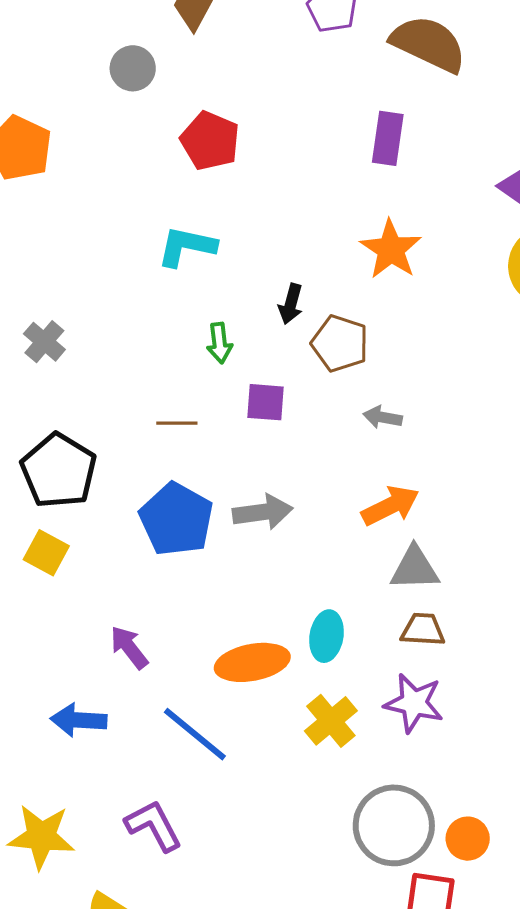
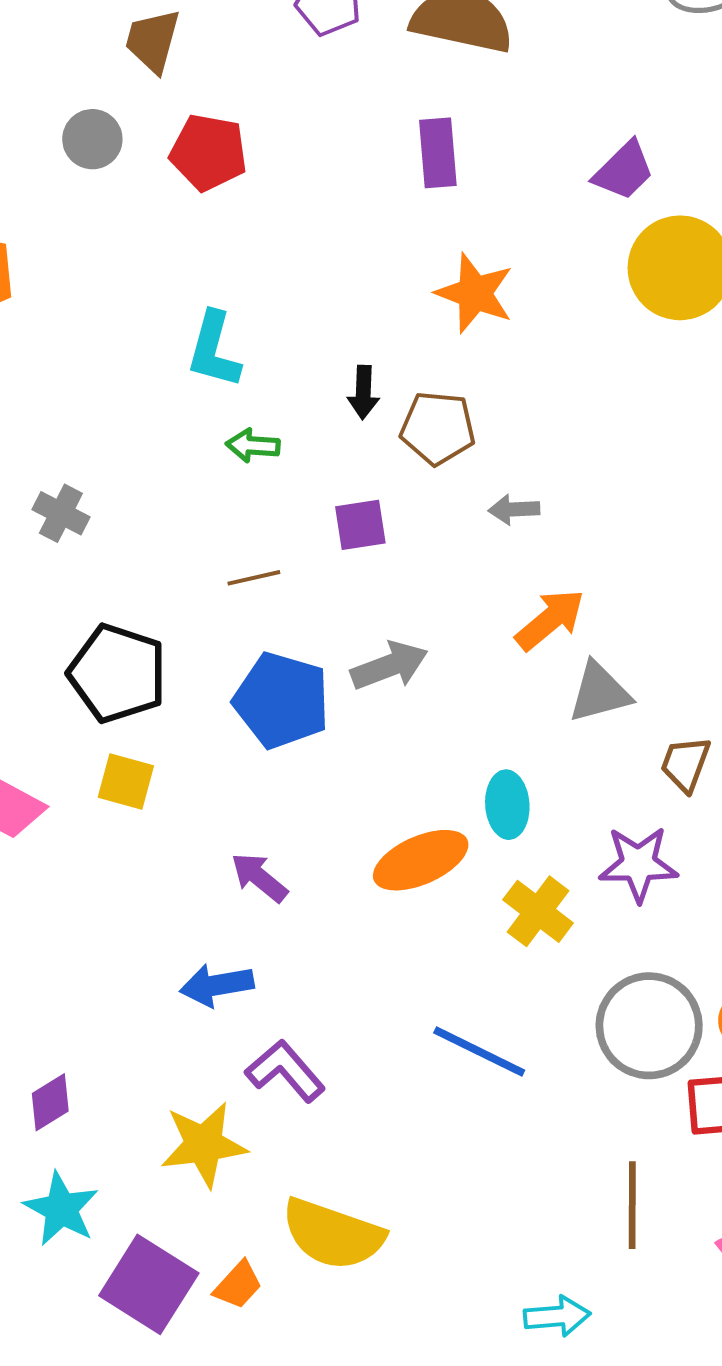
red pentagon: (210, 141) -> (209, 152), moved
cyan L-shape: (187, 246) -> (214, 350), turned -74
green arrow: (219, 343) -> (253, 446), moved, turned 114
brown trapezoid: (423, 630) -> (685, 764), moved, turned -60
blue line: (195, 734) -> (479, 1051), moved
purple L-shape: (154, 826) -> (285, 1071), moved

